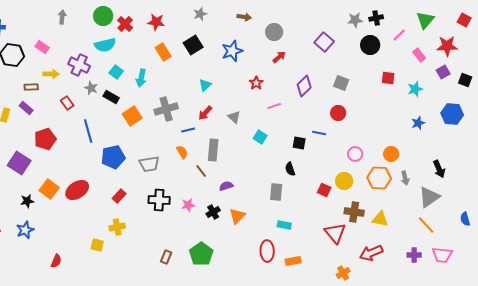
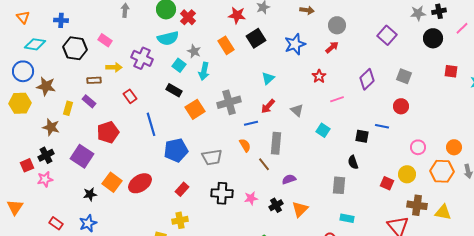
red star: (156, 22) -> (237, 15), moved
red arrow: (279, 57) -> (332, 47), moved
gray star: (91, 88) -> (194, 51), moved

